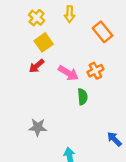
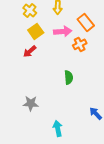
orange cross: (95, 71) -> (80, 44), moved
pink arrow: (68, 73) -> (63, 31), moved, turned -36

